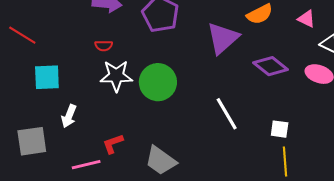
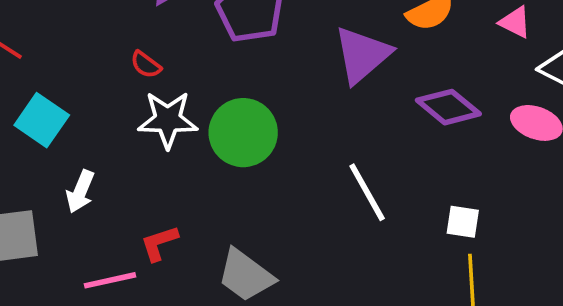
red semicircle: (104, 46) -> (146, 65), turned 36
cyan square: (47, 77) -> (42, 120), turned 36

